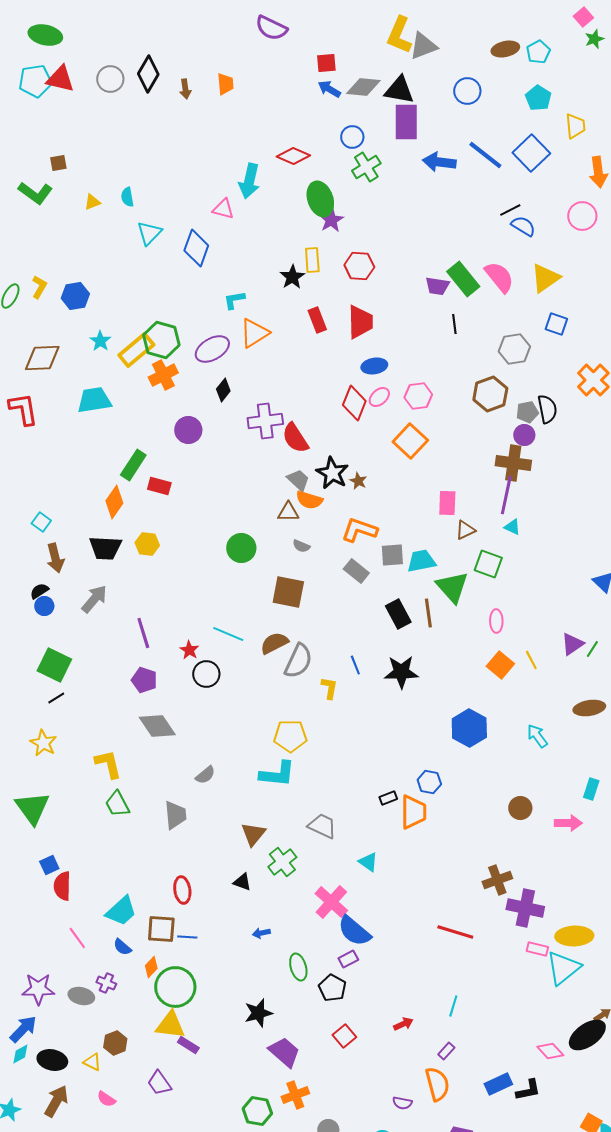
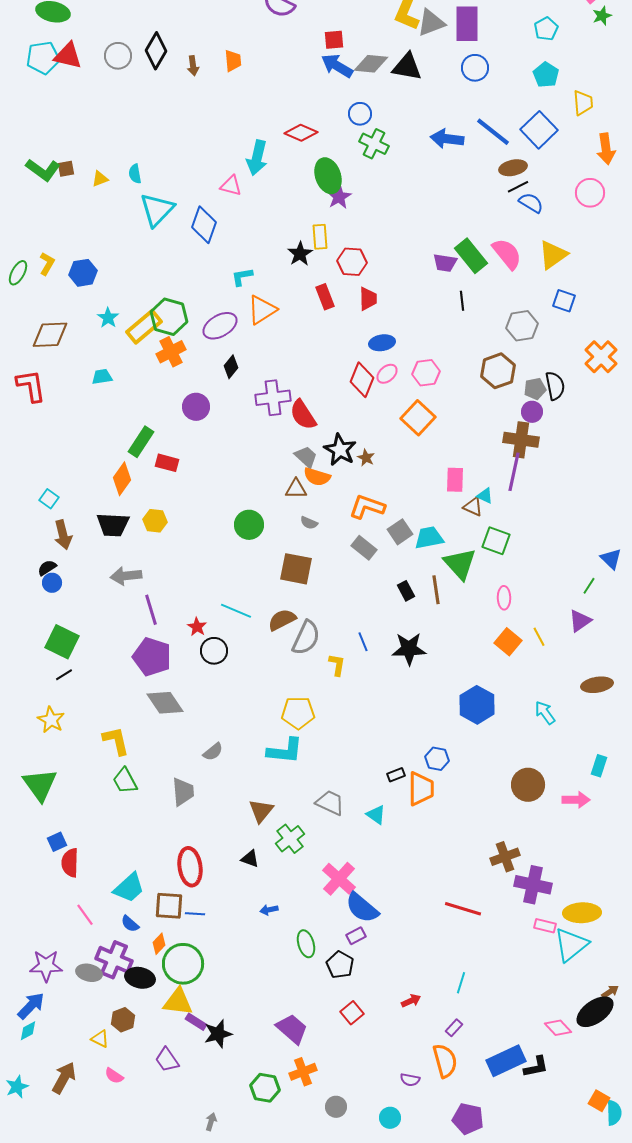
brown ellipse: (505, 49) -> (513, 168), moved
blue arrow: (329, 89) -> (337, 66), size x1.4
purple rectangle: (406, 122) -> (467, 24), moved
brown square: (58, 163) -> (66, 169), moved
green cross: (366, 167) -> (374, 144), turned -32
cyan triangle: (149, 233) -> (157, 210), size x1.4
red hexagon: (359, 266) -> (352, 262), moved
red trapezoid: (360, 322) -> (368, 299), size x0.7
cyan trapezoid: (94, 400) -> (102, 377), size x0.6
cyan triangle: (512, 527) -> (485, 496), moved
brown triangle: (465, 530) -> (473, 507), turned 50
gray square: (392, 555) -> (400, 532), turned -30
gray arrow: (94, 599) -> (126, 576), moved, turned -136
black rectangle: (398, 614) -> (406, 591), size x0.7
green line: (592, 649) -> (589, 586), moved
purple pentagon: (144, 680) -> (152, 657), size x1.5
brown circle: (520, 808) -> (528, 785), size x1.4
cyan triangle: (368, 862) -> (376, 815), moved
red ellipse: (182, 890) -> (190, 867), size x1.4
purple cross: (106, 983) -> (114, 960), size x1.8
black star: (258, 1013) -> (218, 1034), moved
black ellipse: (52, 1060) -> (140, 978), moved
blue rectangle: (498, 1084) -> (506, 1061), size x1.4

